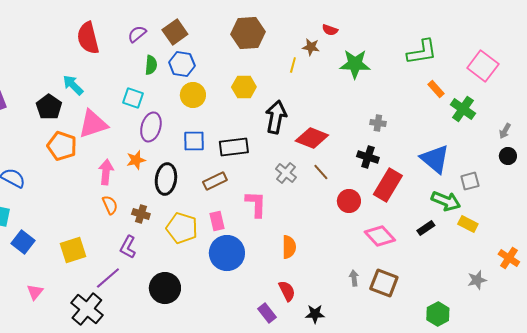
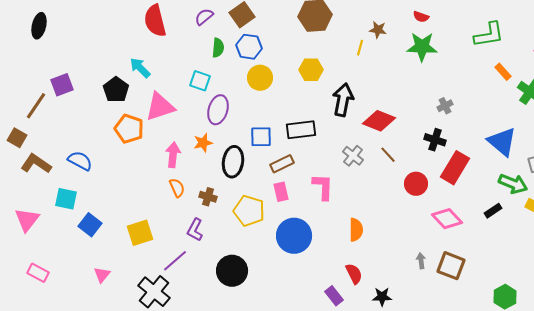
red semicircle: (330, 30) -> (421, 17), moved
gray cross: (378, 123) -> (445, 106), turned -35
blue square: (194, 141) -> (261, 137), moved
pink rectangle: (217, 221) -> (281, 192), moved

